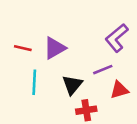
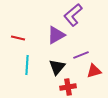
purple L-shape: (117, 38) -> (73, 15), moved
purple triangle: (55, 48) -> (56, 35), moved

